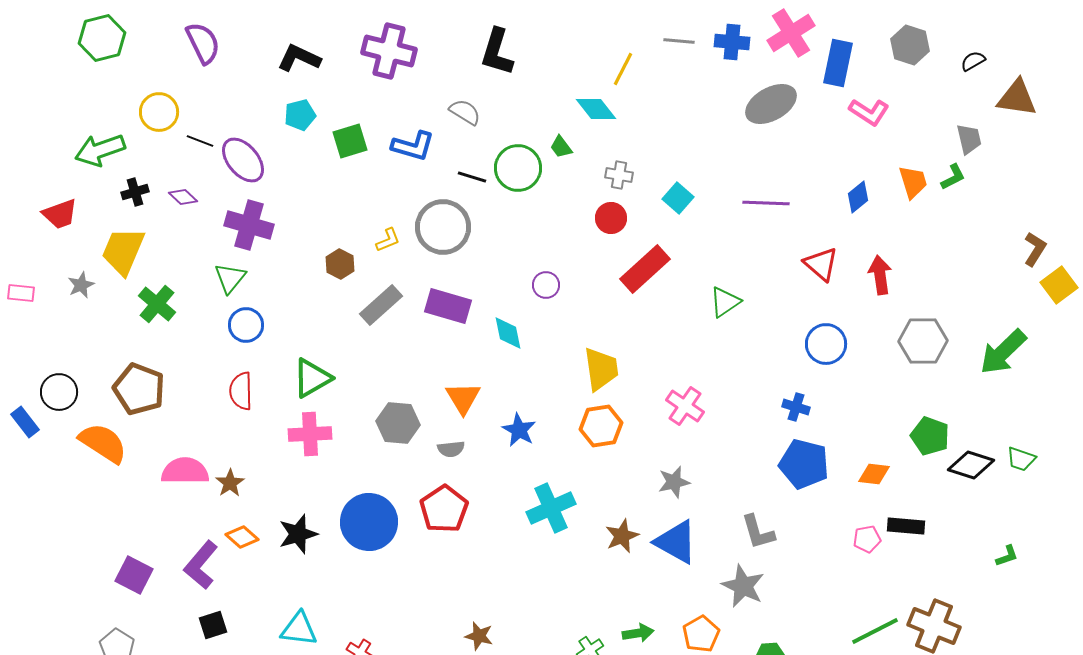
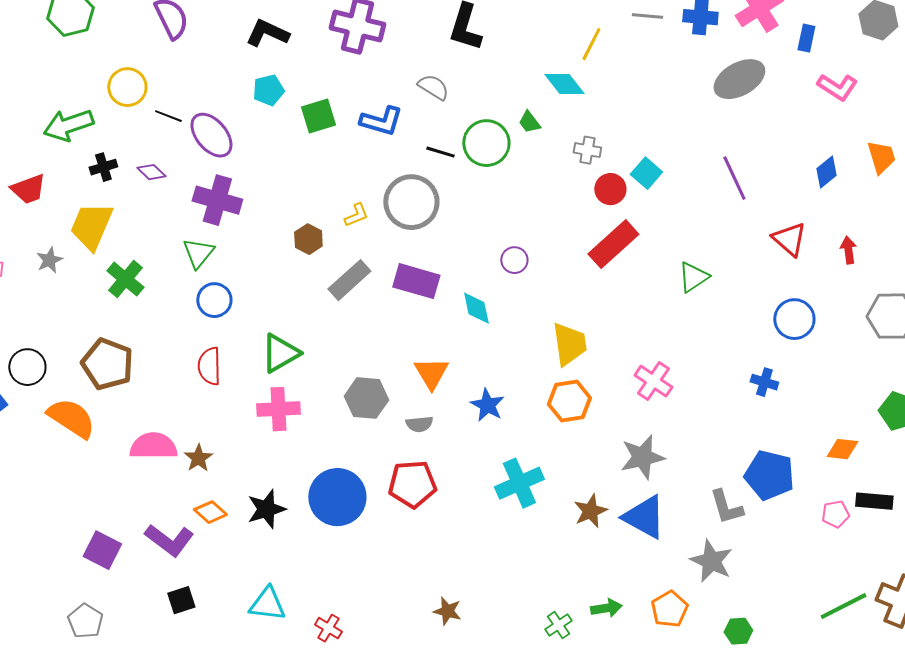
blue rectangle: (838, 63) -> (806, 38), size x0.6
purple line: (766, 203) -> (734, 178), turned 63
red circle: (611, 218) -> (610, 189), moved
red arrow: (880, 275) -> (848, 250), size x0.7
blue pentagon: (804, 464) -> (769, 475), moved
gray star: (674, 482) -> (642, 457), size x1.4
red pentagon: (444, 509) -> (412, 484), turned 30
purple L-shape: (201, 565) -> (169, 540), turned -93

